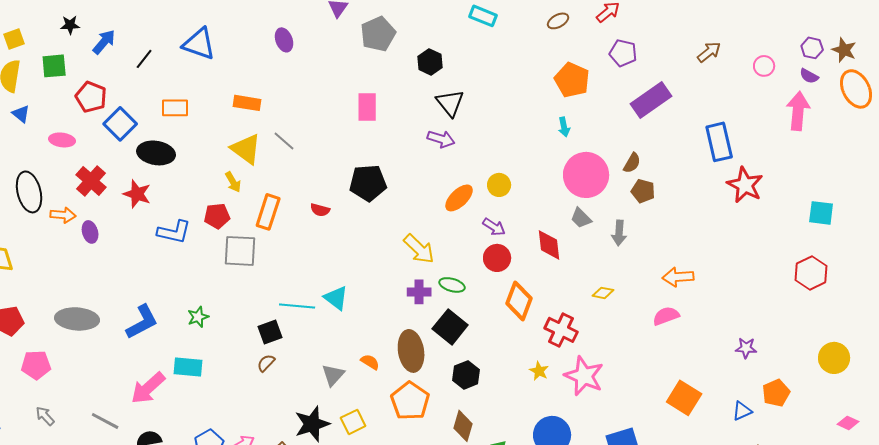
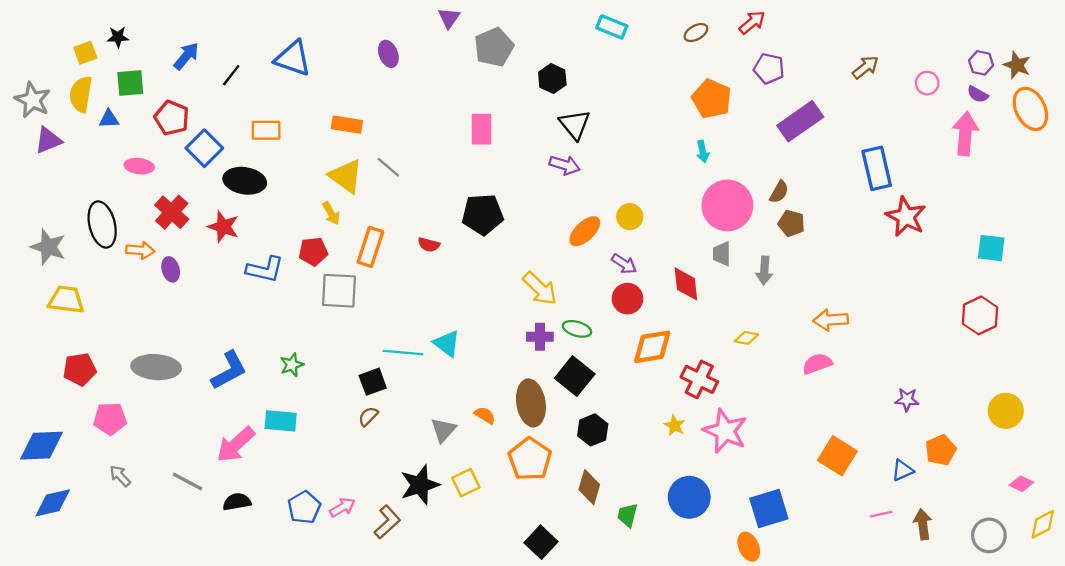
black star: (70, 25) -> (118, 37), moved
blue triangle: (21, 114) -> (109, 119), moved, turned -42
gray trapezoid: (581, 218) -> (722, 254), turned 45
orange diamond: (519, 301) -> (652, 347), turned 60

